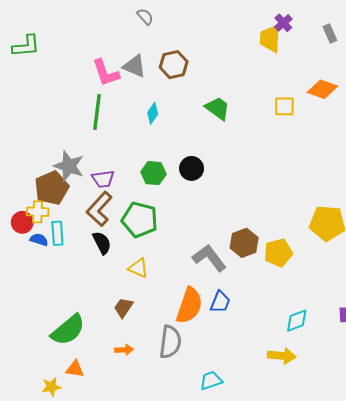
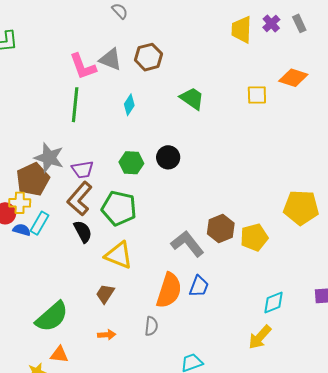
purple cross: (283, 23) -> (271, 23), moved
cyan rectangle: (57, 233) -> (39, 223), turned 35
yellow triangle: (138, 268) -> (119, 255), size x1.4
gray semicircle: (170, 342) -> (151, 326), size x0.6
yellow arrow: (282, 356) -> (260, 337), turned 128

